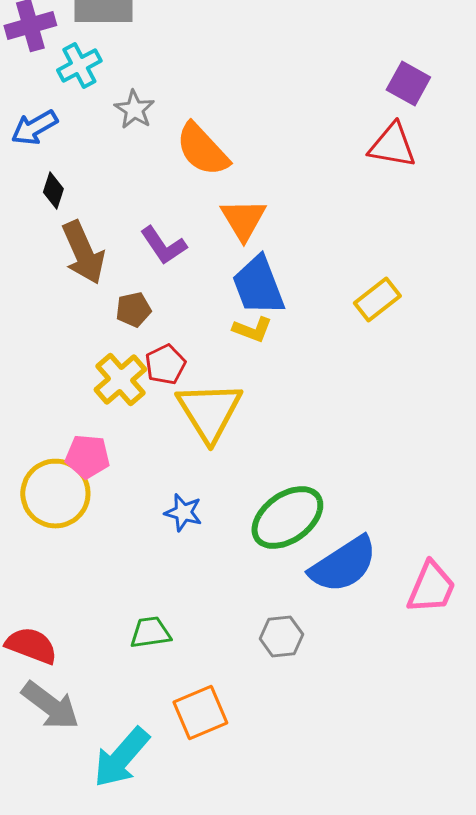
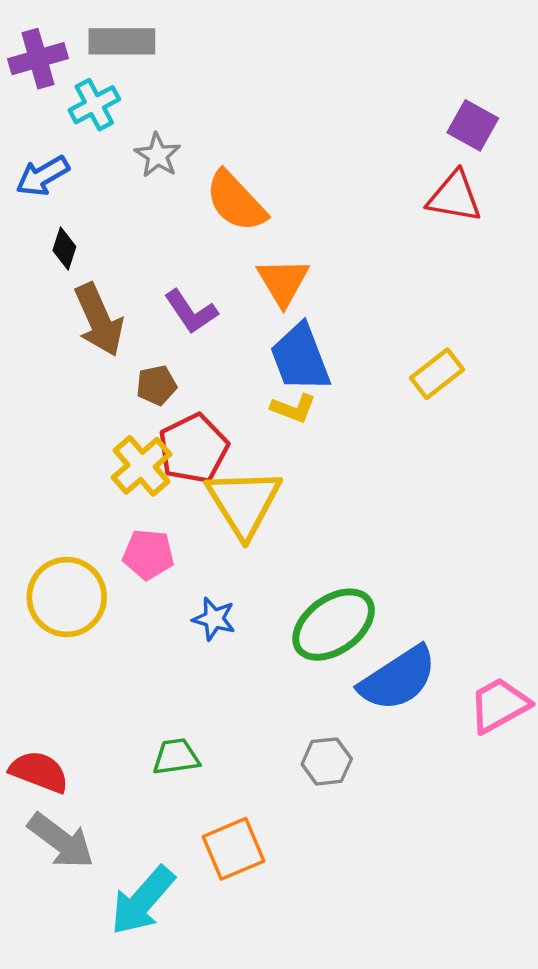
red pentagon: (165, 364) -> (193, 449), size x1.5
pink pentagon: (87, 456) -> (148, 554), moved
pink trapezoid: (431, 588) -> (499, 705), turned -142

